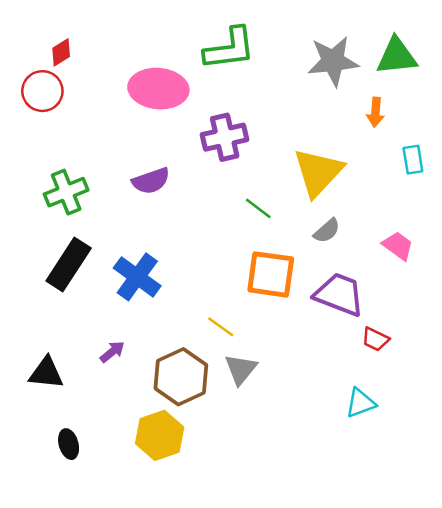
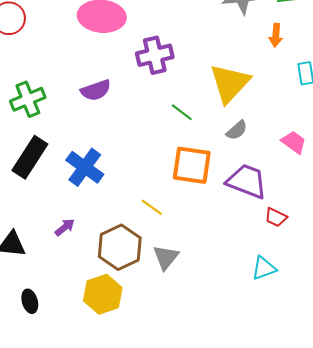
gray triangle: (241, 369) -> (166, 257), moved

